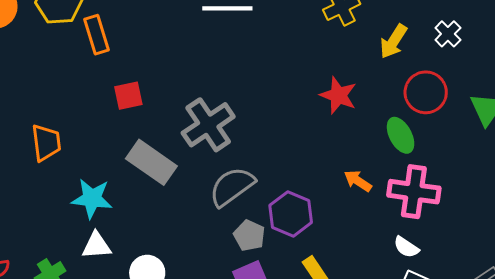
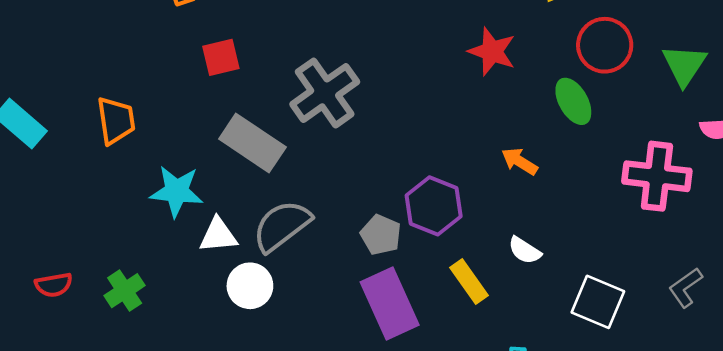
gray semicircle: (232, 187) -> (282, 226), moved
pink cross: (414, 192) -> (657, 176), moved
white triangle: (96, 246) -> (218, 235), moved
white semicircle: (406, 247) -> (525, 250), moved

